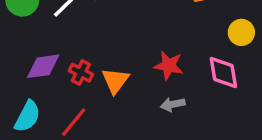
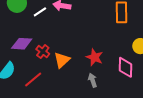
gray arrow: (173, 104) -> (93, 80), turned 72

